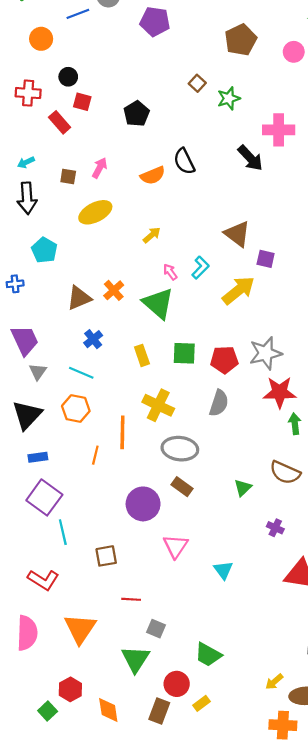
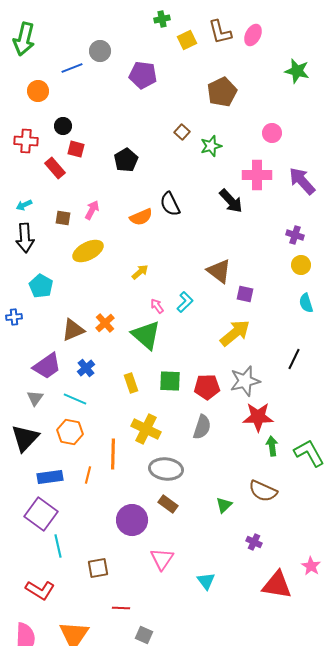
pink circle: (294, 52) -> (272, 133), moved
yellow arrow: (238, 290) -> (235, 333), moved
purple trapezoid: (25, 340) -> (47, 366), moved, turned 80
blue rectangle: (38, 457) -> (50, 477), moved, size x1.4

